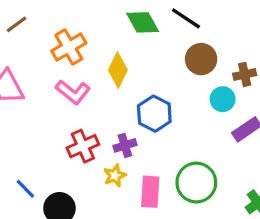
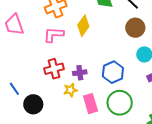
pink L-shape: (73, 92) -> (54, 35), turned 135
blue hexagon: (154, 114) -> (113, 72), moved
pink rectangle: (150, 192) -> (90, 104), turned -30

